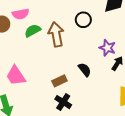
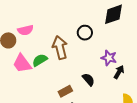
green semicircle: (33, 31) -> (40, 60), moved
pink trapezoid: (16, 76) -> (22, 64), moved

